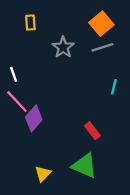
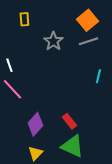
purple diamond: (34, 118) -> (35, 124), moved
red rectangle: (92, 131) -> (69, 121), moved

